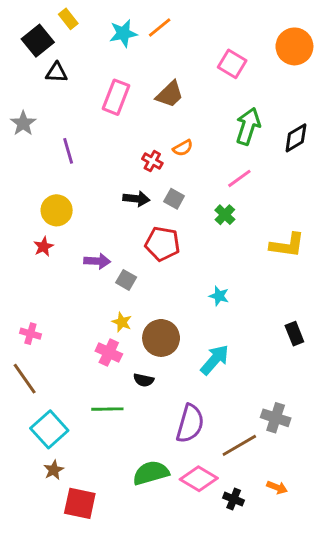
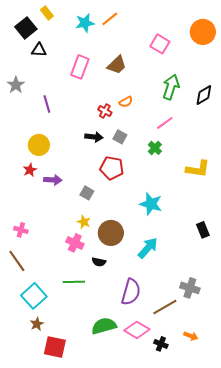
purple arrow: (97, 261) -> (53, 180), moved
cyan star: (219, 296) -> (151, 204), size x1.6

